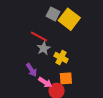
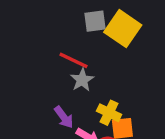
gray square: (53, 14) -> (95, 21), turned -32
yellow cross: (61, 58) -> (109, 113), moved

